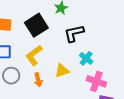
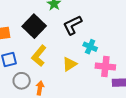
orange arrow: (38, 80) -> (40, 88), moved, turned -144

